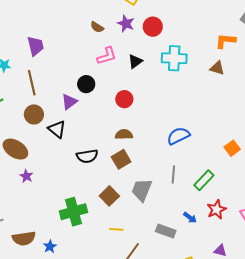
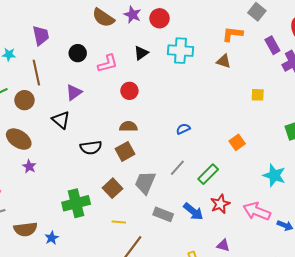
brown semicircle: (97, 27) -> (103, 18), size x1.6
pink L-shape: (107, 56) -> (108, 63), moved
black circle: (86, 84) -> (78, 53), moved
brown circle: (34, 114) -> (24, 100), moved
blue semicircle: (178, 136) -> (183, 129), size x0.6
gray line: (173, 175) -> (177, 168), turned 36
blue arrow: (190, 218) -> (193, 211), size x1.5
gray rectangle: (166, 231) -> (163, 214), moved

